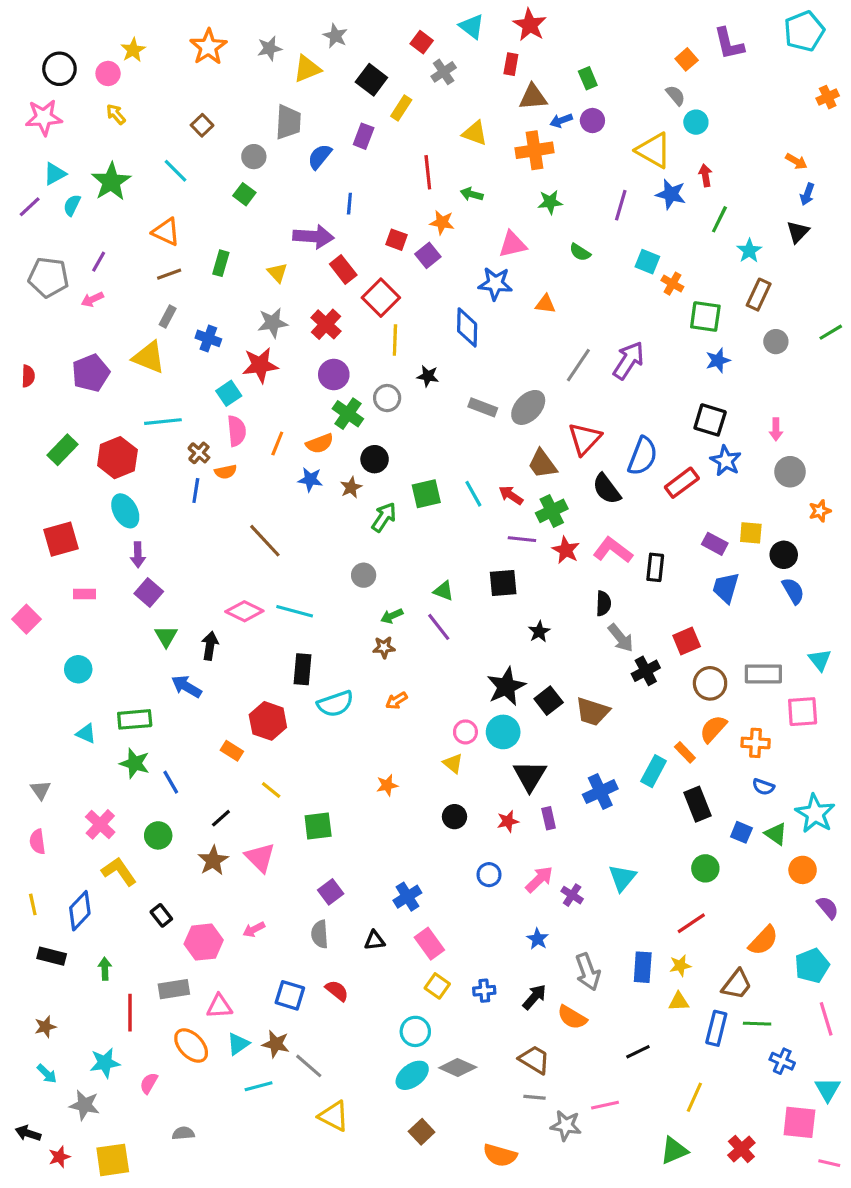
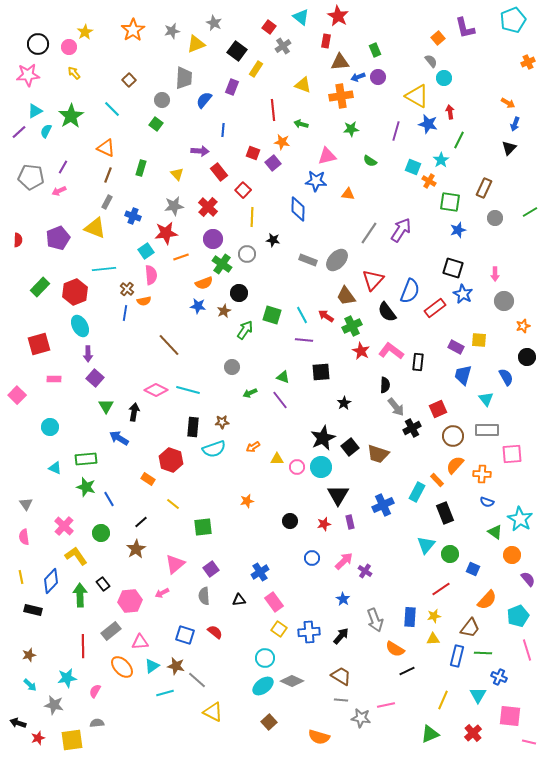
purple arrow: (313, 237) -> (200, 151), size x0.7
cyan star: (749, 251) -> (441, 160), moved
brown line: (169, 274) -> (108, 175), turned -49
red square: (381, 298) -> (243, 190), size x0.7
orange line: (277, 443) -> (181, 257), moved, turned 49
green square: (426, 494) -> (272, 315), turned 30
purple line: (522, 539) -> (304, 340), moved
black circle: (784, 555) -> (527, 357), moved
brown star: (384, 647) -> (222, 422), moved
cyan triangle: (820, 660) -> (486, 399), moved
yellow triangle: (453, 763) -> (277, 459), moved, turned -40
blue square: (741, 832) -> (473, 569), moved
pink triangle: (260, 857) -> (175, 564), moved, turned 35
cyan triangle: (622, 878) -> (426, 545), moved
green arrow: (105, 969) -> (80, 595), moved, size x1.6
gray rectangle: (174, 989) -> (111, 631), turned -30
blue cross: (484, 991) -> (309, 632), size x1.5
orange semicircle: (572, 1017) -> (395, 649), moved
cyan triangle: (828, 1089) -> (478, 695), moved
gray semicircle: (183, 1133) -> (97, 723), moved

